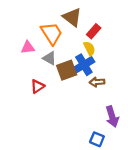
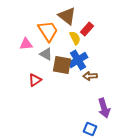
yellow semicircle: (89, 49) -> (75, 38), moved
brown square: (67, 70) -> (62, 65), turned 30

